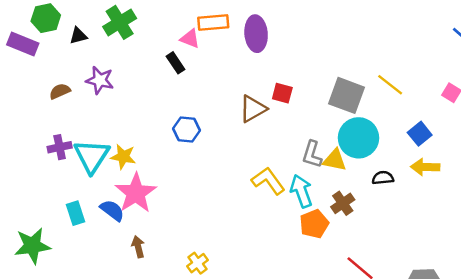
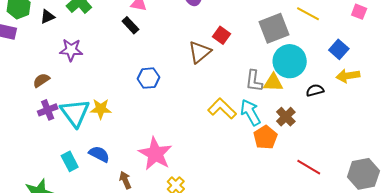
brown semicircle: (60, 91) -> (41, 80), moved
red square: (282, 93) -> (221, 35), turned 30
gray square: (347, 95) -> (274, 28), turned -32
pink star: (136, 193) -> (155, 154), moved

